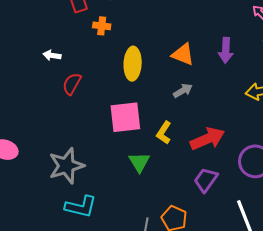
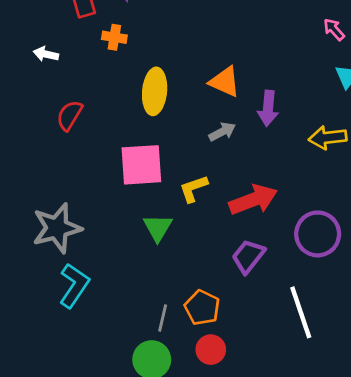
purple arrow: (226, 50) -> (268, 108), moved
white arrow: (52, 55) -> (46, 54), moved
yellow L-shape: (164, 133) -> (193, 189), turned 35
cyan L-shape: (81, 207) -> (74, 285), turned -72

